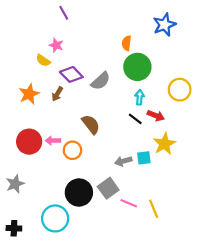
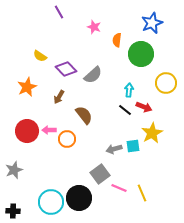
pink star: (56, 45) -> (94, 27), moved
green circle: (137, 67) -> (141, 54), moved
brown arrow: (57, 94) -> (59, 97), moved
black circle: (79, 192) -> (79, 198), moved

